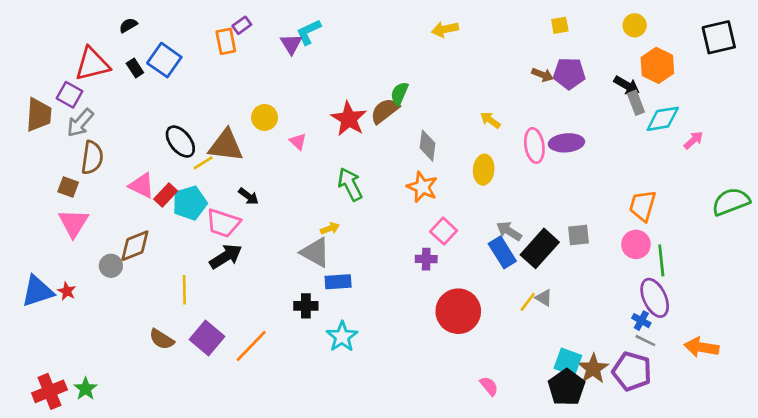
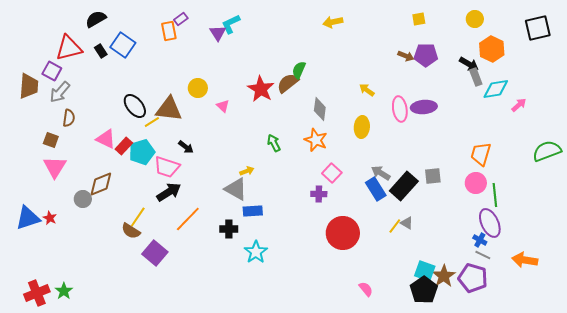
black semicircle: (128, 25) -> (96, 19), size x1.5
brown semicircle: (92, 158) -> (69, 118), size x0.7
green arrow: (350, 184) -> (274, 143), moved, size x0.7
yellow line: (184, 290) -> (138, 217), turned 35
brown semicircle: (162, 339) -> (131, 231), moved
orange line: (251, 346) -> (188, 219), moved

